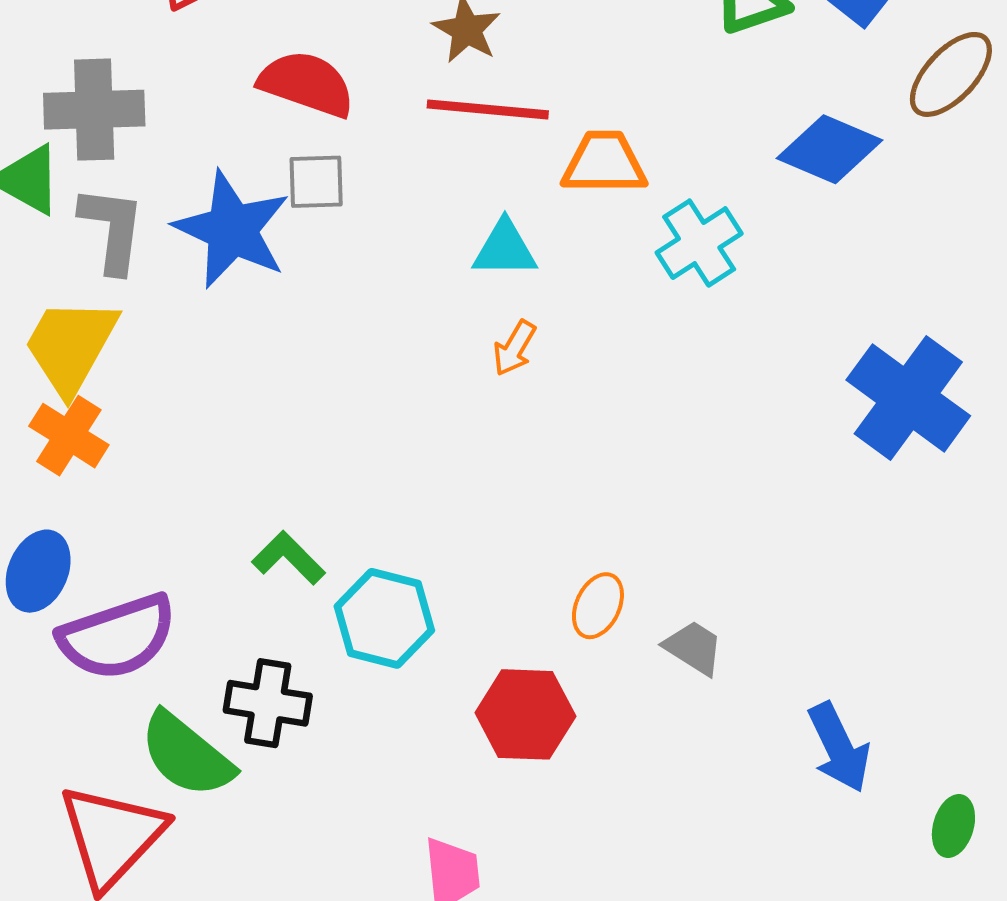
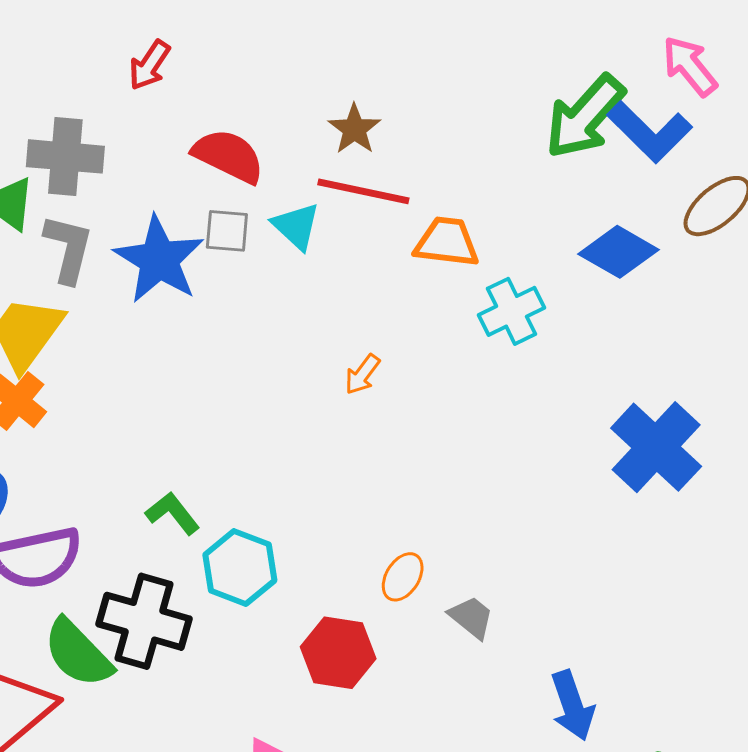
cyan triangle: (505, 249) -> (296, 226), moved, turned 36
black cross: (268, 703) -> (144, 621), size x1.4

